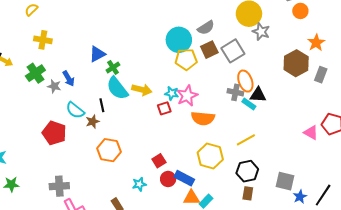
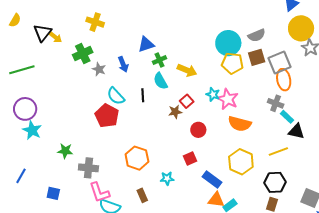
blue arrow: (69, 79) -> (123, 64), moved
orange ellipse: (245, 81) -> (284, 80), moved
cyan semicircle: (117, 88) -> (160, 81), size x0.7
yellow arrow: (142, 90) -> (187, 70), moved
black triangle: (258, 95) -> (296, 131), moved
pink star: (187, 96) -> (228, 99), turned -30
red square: (164, 108) -> (187, 101), moved, turned -32
brown star: (93, 122) -> (175, 112), moved
red pentagon: (54, 133) -> (107, 116), moved
orange hexagon: (109, 150) -> (137, 158), moved
red circle: (168, 179) -> (198, 130), moved
green star: (11, 184) -> (65, 151), moved

